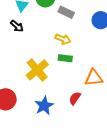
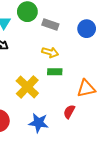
blue star: (44, 106) -> (39, 123), turned -30

